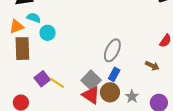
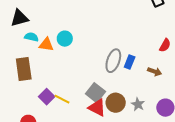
orange triangle: (17, 27) -> (46, 44), moved, turned 35
cyan circle: (48, 33) -> (65, 39), moved
blue rectangle: (114, 74) -> (130, 62), moved

